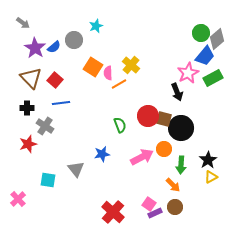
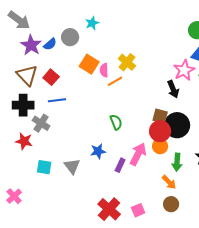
gray arrow: (23, 23) -> (19, 20), size x1.6
black cross: (27, 108) -> (23, 105), size x1.5
red circle: (148, 116) -> (160, 131), moved
red star: (28, 144) -> (24, 141), turned 30
pink arrow: (142, 157) -> (138, 154), turned -35
cyan square: (48, 180) -> (44, 167), moved
pink square: (149, 204) -> (138, 210), moved, turned 32
purple rectangle: (155, 213) -> (120, 165), moved, turned -40

